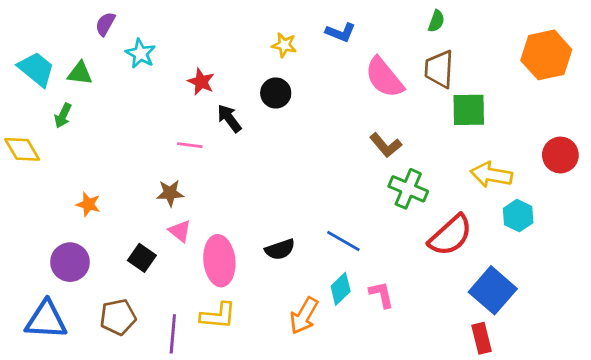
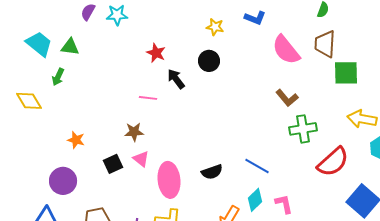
cyan star: (140, 54) -> (117, 15), moved, turned -30
green cross: (408, 189) -> (303, 129), turned -32
black square: (142, 258) -> (113, 164), moved, turned 30

